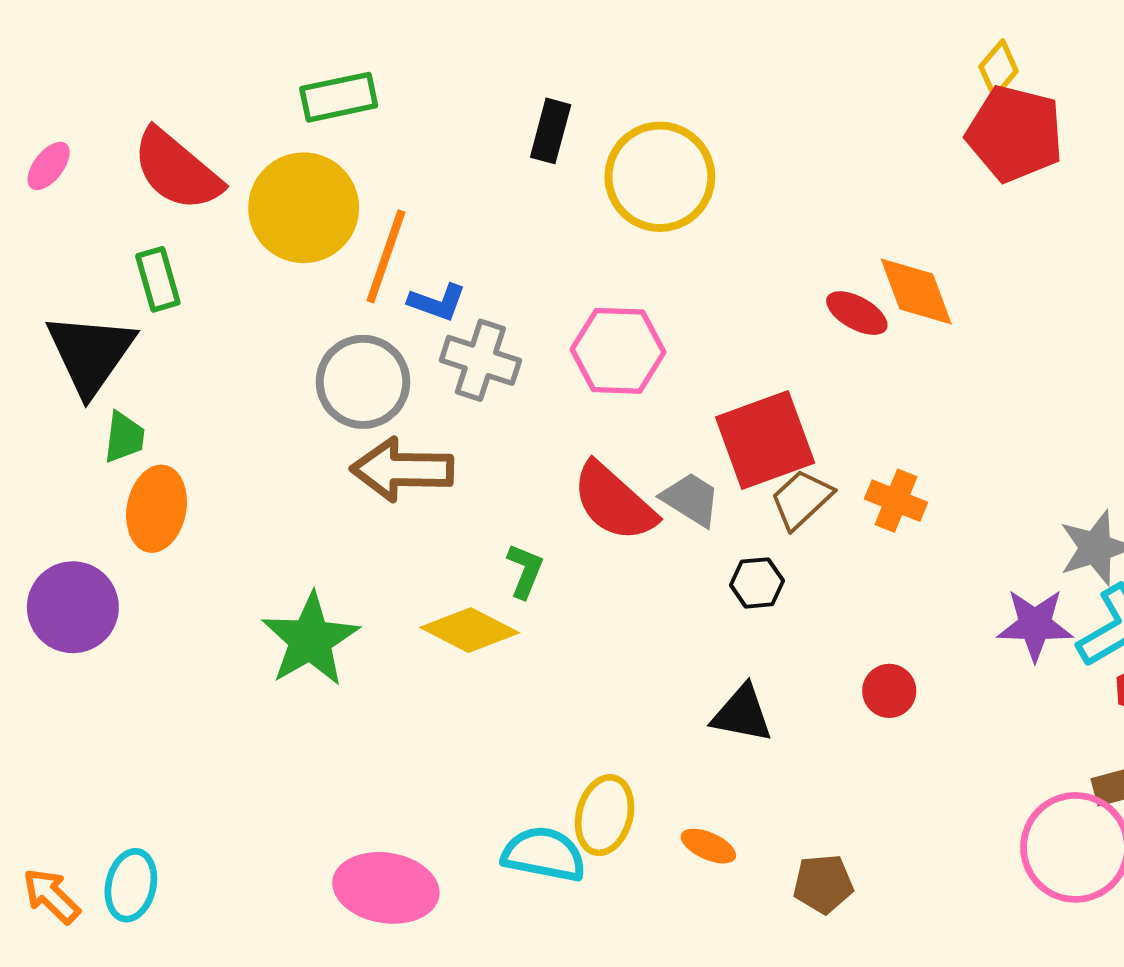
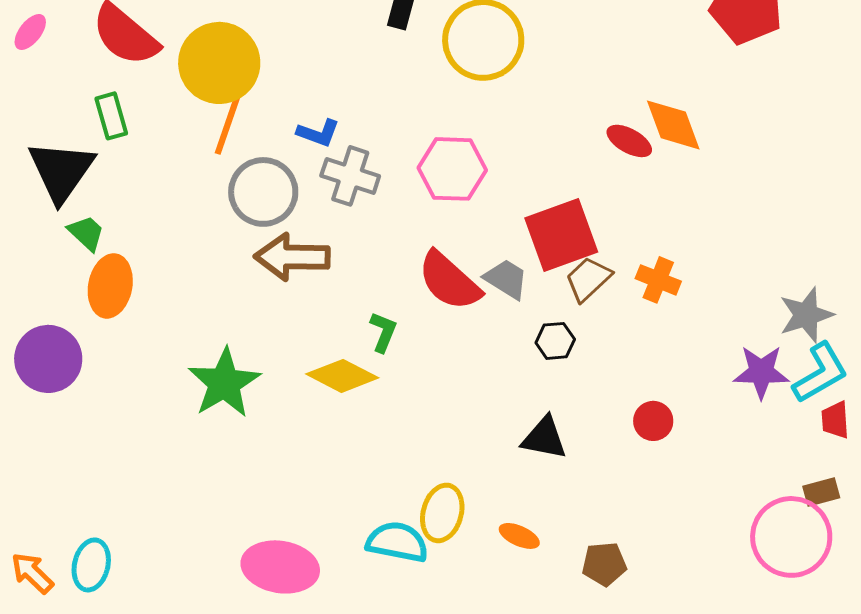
orange line: (386, 256) -> (229, 120), moved
green trapezoid: (124, 437) -> (86, 233), turned -54

